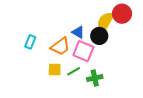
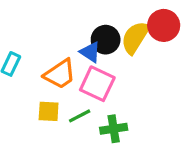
black circle: (99, 36) -> (106, 40), moved

